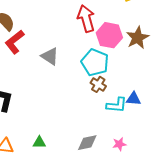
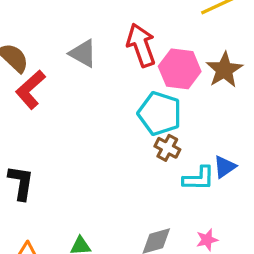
gray triangle: (50, 56) -> (83, 53), moved
blue triangle: (134, 99) -> (225, 167), turned -35

